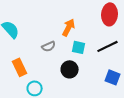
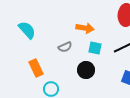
orange arrow: (69, 27) -> (85, 28), turned 72

